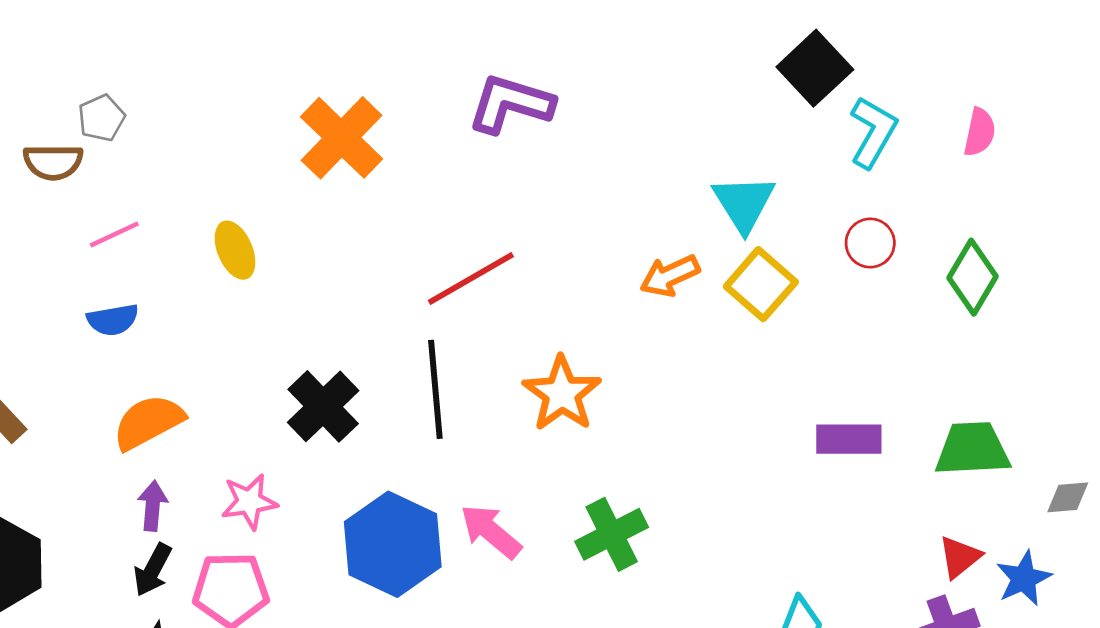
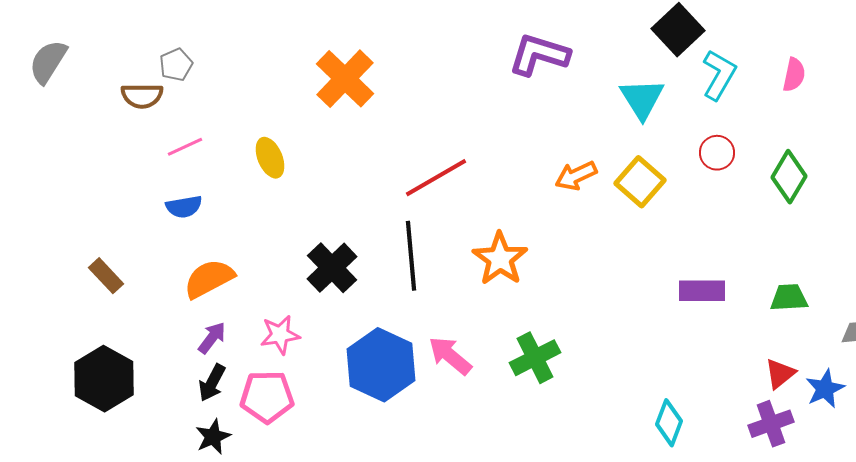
purple L-shape: (511, 104) -> (539, 55), moved
cyan triangle: (744, 203) -> (642, 99), moved
green trapezoid: (973, 449) -> (789, 298), size x0.7
purple arrow: (153, 506) -> (212, 338), turned 32

